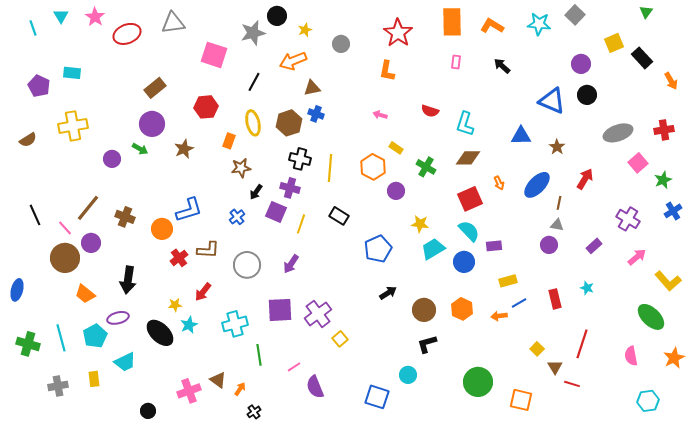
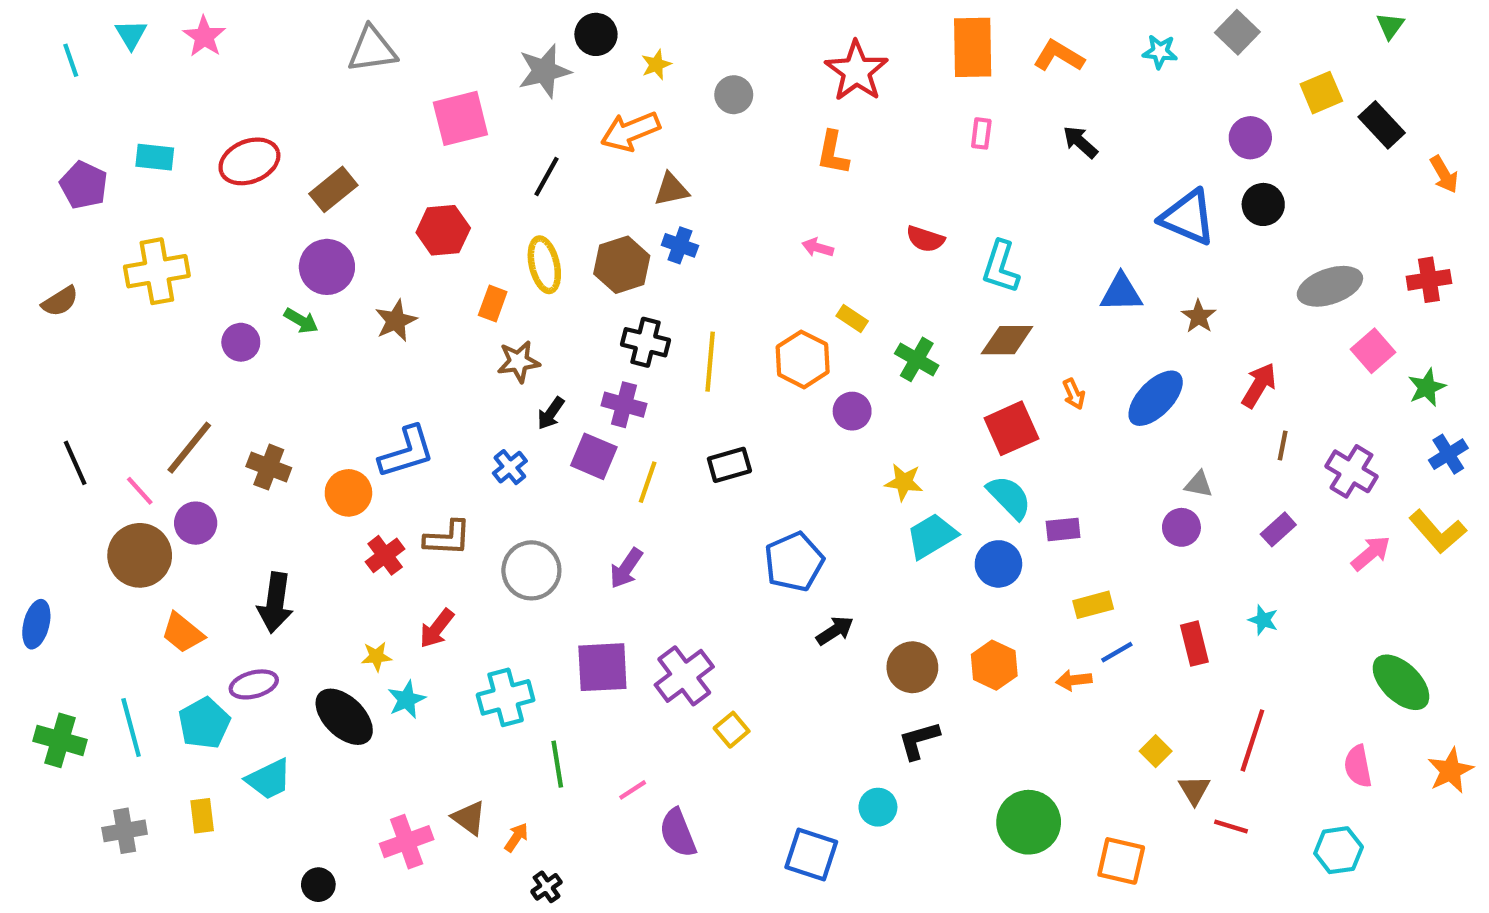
cyan star: (539, 24) -> (1160, 52), size x0.7
red ellipse: (127, 34) -> (249, 161), moved
pink square: (214, 55) -> (460, 118), turned -32
brown line: (559, 203) -> (1283, 446), moved
black rectangle: (339, 216) -> (729, 465), turned -48
blue pentagon: (378, 249) -> (794, 562), moved
yellow L-shape: (668, 281) -> (1438, 532), moved
cyan hexagon: (648, 401) -> (1339, 850), moved

